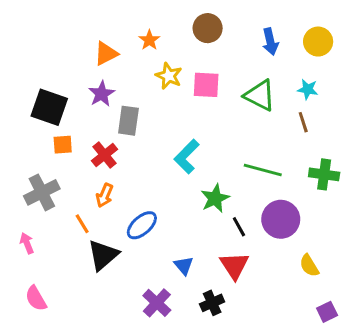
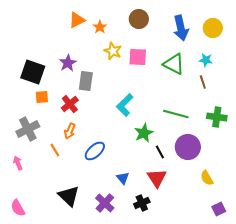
blue arrow: (270, 42) -> (181, 28), size x1.4
orange triangle: (106, 54) -> (77, 20), moved
black triangle: (103, 255) -> (69, 196), moved, turned -35
pink semicircle: (36, 298) -> (18, 208), moved

